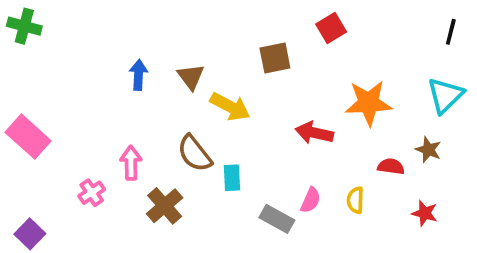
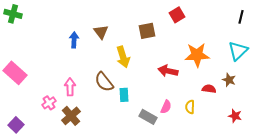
brown triangle: (191, 77) -> (101, 32), moved
yellow arrow: (230, 107) -> (123, 57), turned 45
brown cross: (165, 206) -> (71, 116), moved
red star: (425, 213) -> (235, 116), moved

